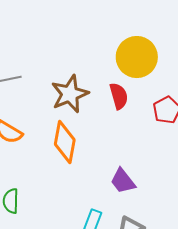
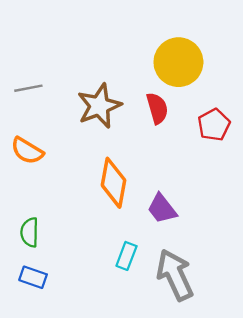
orange diamond: (65, 142) -> (113, 183), moved

